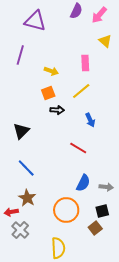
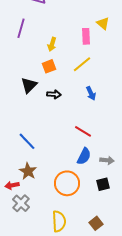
yellow triangle: (105, 41) -> (103, 23), moved
yellow arrow: (51, 71) -> (52, 44), turned 88
black arrow: (57, 110) -> (54, 94), moved
black triangle: (21, 131) -> (29, 85), moved
red line: (78, 148) -> (83, 131), moved
brown square: (95, 228) -> (96, 223), moved

